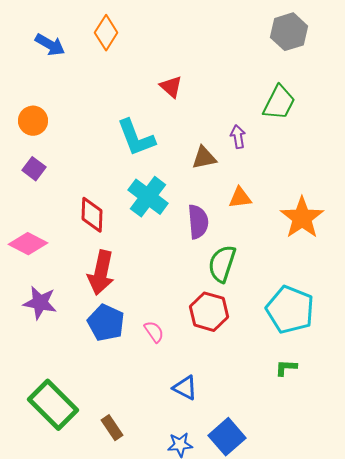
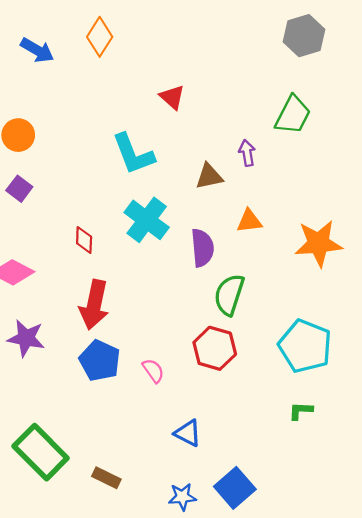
red diamond: (92, 215) -> (84, 240), size x0.7
orange star: (302, 218) -> (319, 243), turned 30
brown rectangle: (112, 428) -> (106, 478), turned -30

